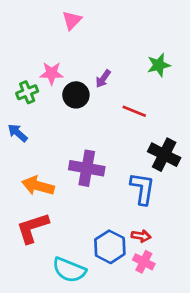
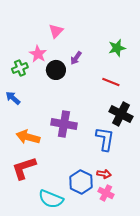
pink triangle: (72, 20) -> (56, 31), moved
pink star: (52, 73) -> (38, 54), turned 30
red line: (134, 111) -> (111, 82), moved

